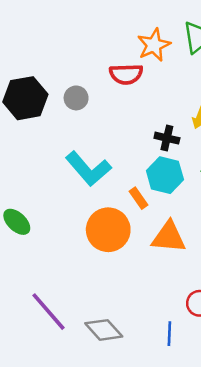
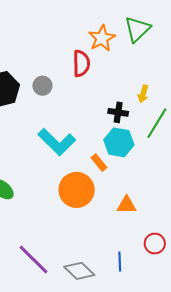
red semicircle: (126, 74) -> (81, 63), turned -84
orange triangle: (169, 237) -> (126, 205), moved, size x0.7
blue line: (169, 334) -> (120, 262), moved

